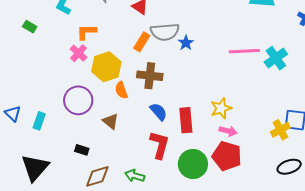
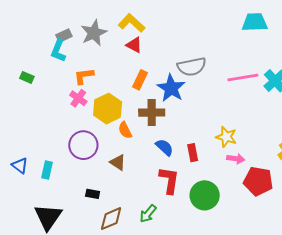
gray semicircle: (165, 32) -> (192, 67), moved
blue star: (186, 43) -> (171, 88), moved, size x1.8
yellow star: (221, 108) -> (226, 137), turned -30
red rectangle: (186, 120) -> (193, 153), size x0.7
red pentagon: (227, 156) -> (258, 181), moved
green arrow: (135, 176) -> (148, 214), turned -60

